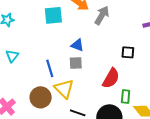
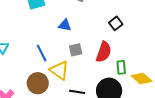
black square: (128, 52) -> (116, 23), turned -32
gray square: (76, 63) -> (76, 50), moved

